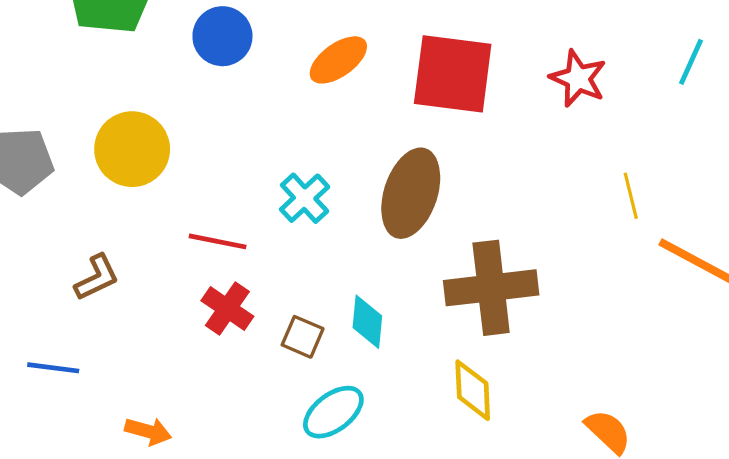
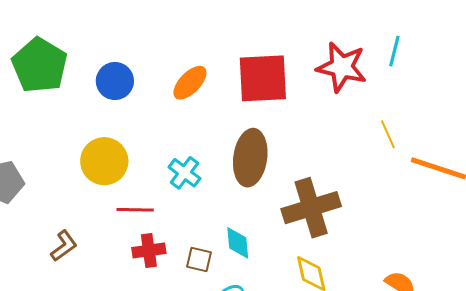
cyan line: (691, 62) -> (394, 51), moved
red star: (578, 78) -> (342, 67), size x1.4
yellow circle: (132, 149) -> (104, 161), moved
red cross: (227, 308) -> (149, 250), turned -32

